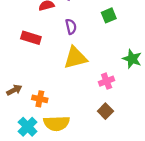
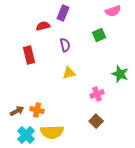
red rectangle: (31, 38) -> (29, 55), turned 60
yellow triangle: (75, 58) -> (69, 73), size x0.6
brown arrow: (14, 90) -> (17, 111), moved

